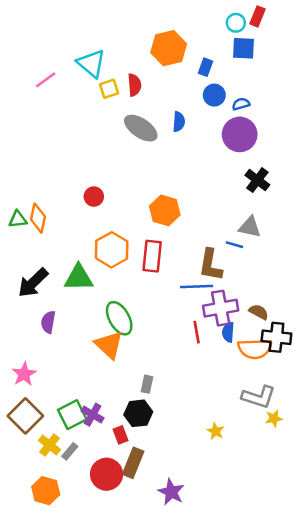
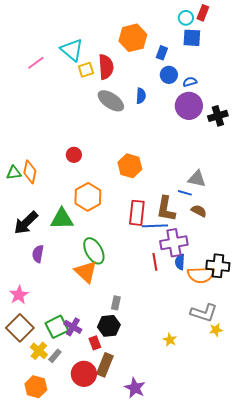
red semicircle: (134, 85) -> (106, 67), size x1.4
black cross: (257, 180) -> (218, 116), moved, turned 36
red rectangle: (152, 256) -> (137, 213), moved
brown semicircle: (259, 312) -> (199, 211), moved

